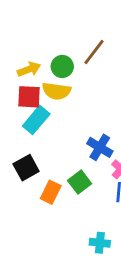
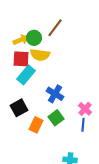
brown line: (94, 52) -> (55, 28), moved
green circle: (62, 66) -> (34, 38), moved
blue cross: (100, 147) -> (55, 94), moved

